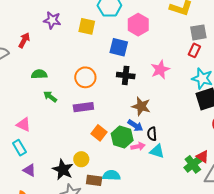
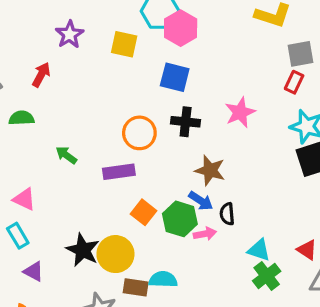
purple star: (52, 20) -> (70, 34), turned 30
pink hexagon: (138, 25) -> (181, 28), moved
red arrow: (24, 40) -> (41, 75), moved
green semicircle: (39, 74) -> (21, 118), moved
orange circle: (85, 77) -> (139, 133), moved
cyan triangle: (157, 151) -> (259, 250), moved
yellow circle: (81, 159) -> (115, 254), size x1.5
green cross: (193, 164) -> (267, 276), moved
black star: (63, 170) -> (83, 250), moved

